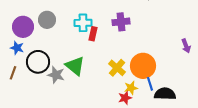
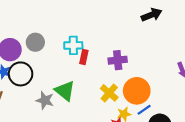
purple cross: (121, 22) -> (118, 60), moved
black circle: (38, 62) -> (21, 74), moved
blue line: (150, 84) -> (144, 110), turned 72

